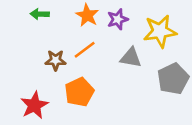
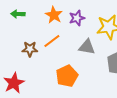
orange pentagon: (79, 92) -> (67, 76), moved

